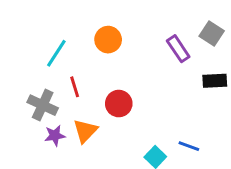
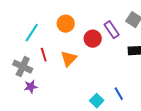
red circle: (119, 104) -> (93, 39), moved
orange triangle: (85, 131) -> (69, 59), moved
blue line: (189, 146) -> (119, 94), turned 40

